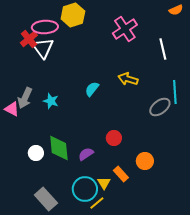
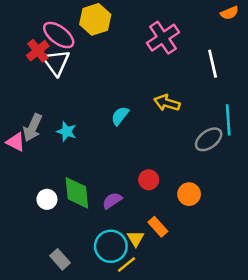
pink ellipse: (45, 27) -> (59, 35), turned 40
orange circle: (145, 161) -> (189, 194), moved
gray rectangle: (46, 199) -> (60, 259), size x0.7

